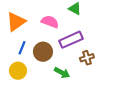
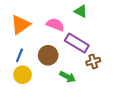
purple rectangle: (71, 40) -> (77, 43), turned 55
blue line: (22, 48) -> (19, 55), moved

